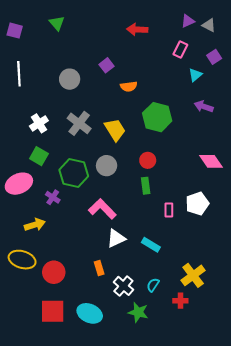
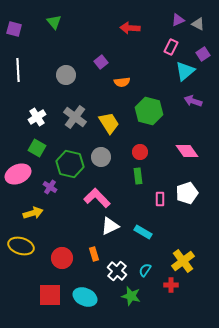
cyan triangle: (195, 75) -> (185, 71), size x1.5
pink diamond: (211, 161) -> (187, 151), moved
red circle: (54, 272) -> (62, 258), moved

